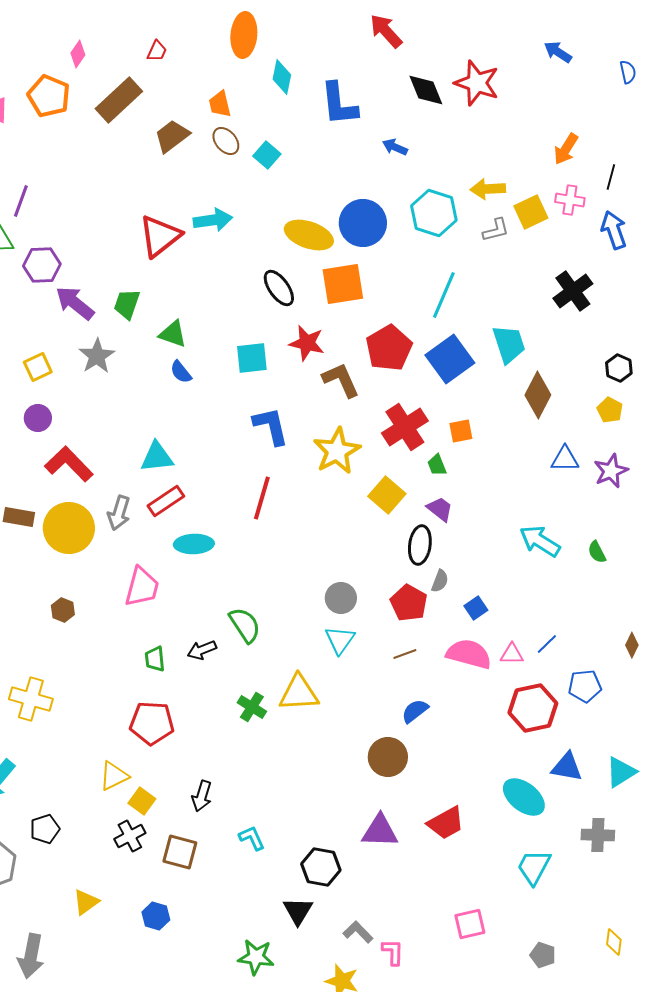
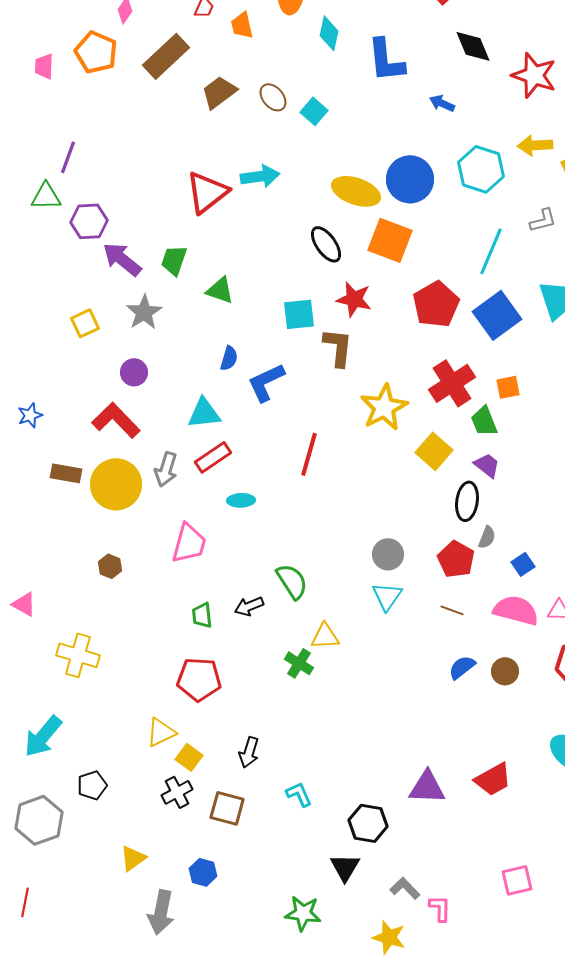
red star: (477, 83) -> (534, 75), moved
orange trapezoid: (220, 104) -> (242, 25), moved
gray L-shape: (496, 230) -> (543, 220), moved
orange square: (343, 284) -> (390, 240), turned 30
blue semicircle: (181, 372) -> (229, 358), moved, turned -125
brown L-shape: (341, 380) -> (338, 347), moved, turned 30
purple circle: (38, 418) -> (134, 372), moved
blue L-shape: (271, 426) -> (266, 382), moved, turned -102
green trapezoid: (437, 465) -> (484, 421), size x1.4
cyan ellipse: (194, 544) -> (241, 500), size x0.7
brown line: (405, 654) -> (452, 610), turned 40
yellow triangle: (299, 693) -> (325, 636), moved, size x0.7
brown circle: (388, 757) -> (505, 671), moved, size x0.7
gray arrow: (31, 956) -> (161, 912), moved

